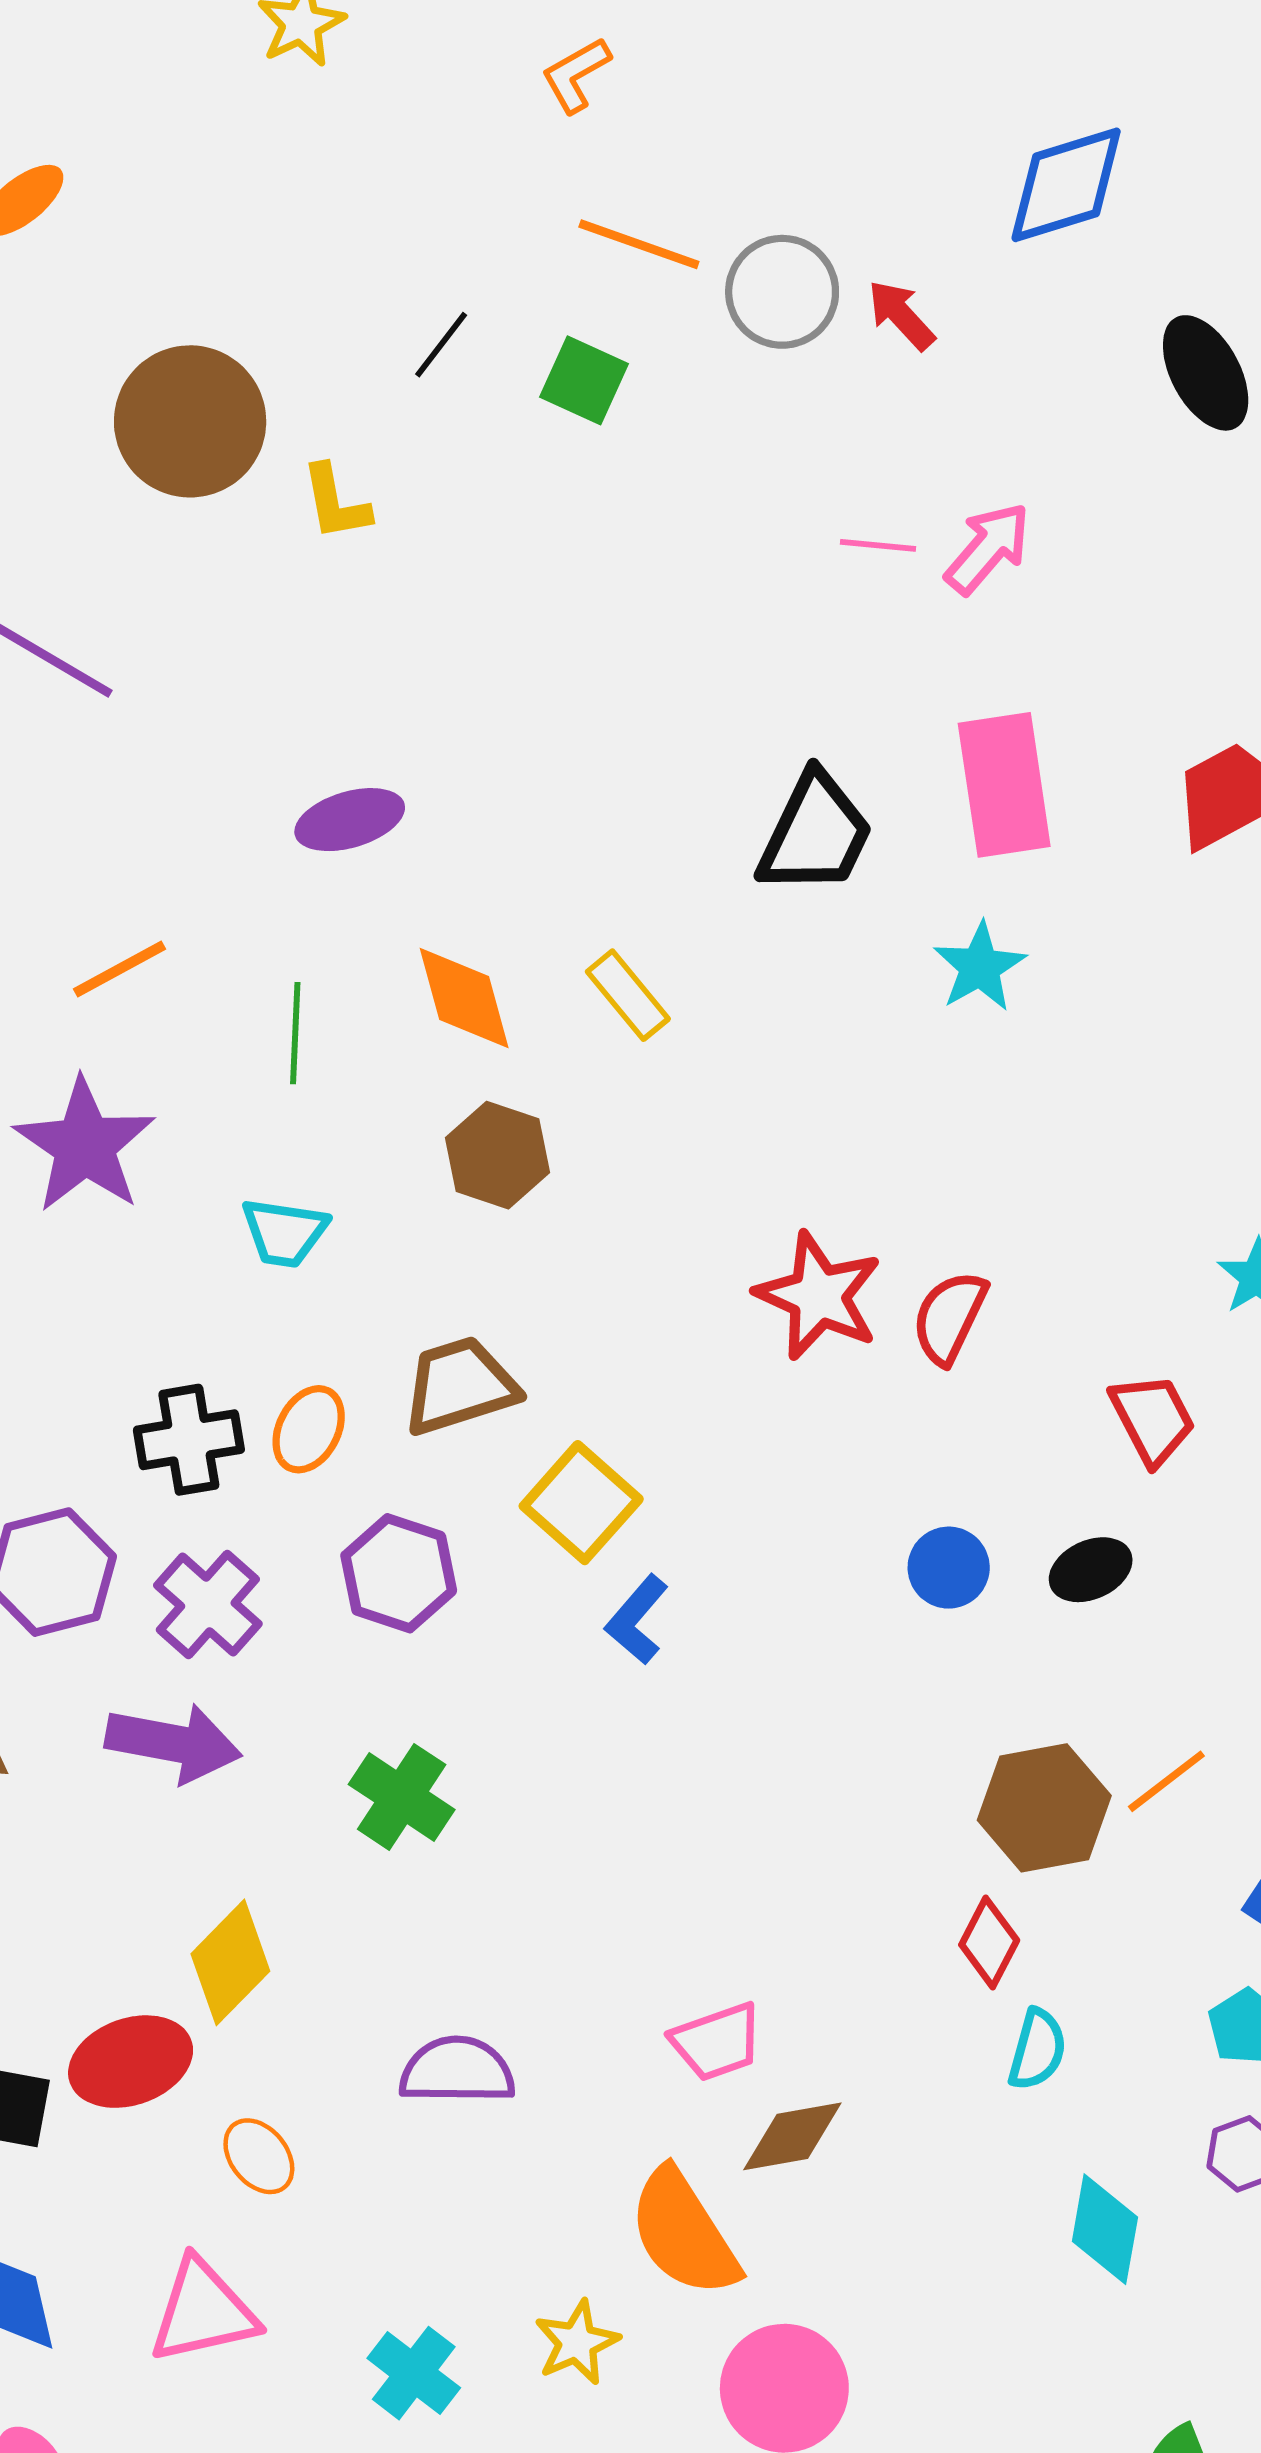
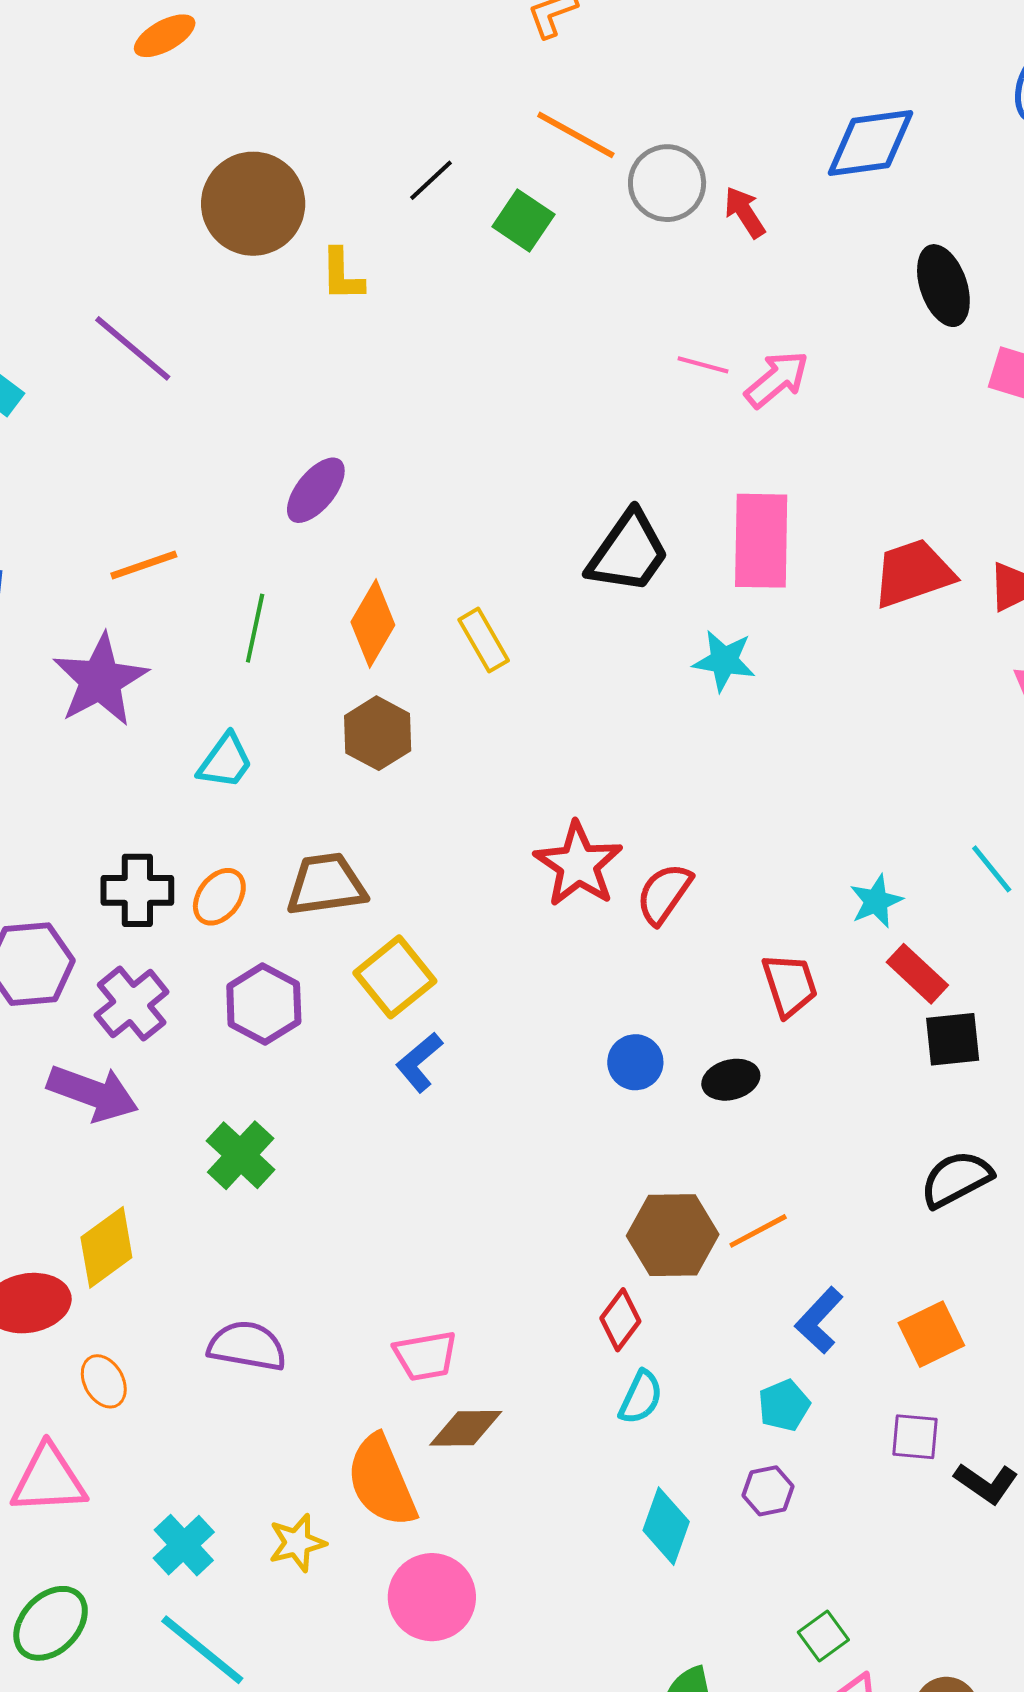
purple ellipse: (350, 820) -> (316, 490), turned -44
cyan star: (980, 967) -> (724, 661), turned 30
orange diamond: (464, 998) -> (373, 623), turned 36
cyan trapezoid: (284, 1232) -> (225, 761), turned -72

